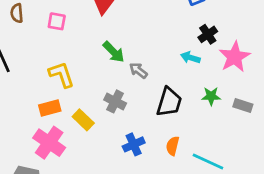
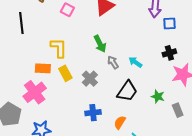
cyan arrow: (190, 58) -> (135, 62), moved
gray rectangle: (243, 105) -> (178, 110), turned 32
yellow rectangle: (83, 120) -> (65, 73), moved

